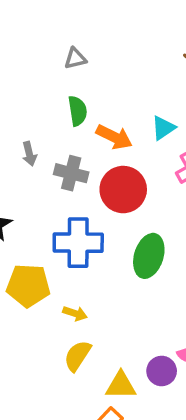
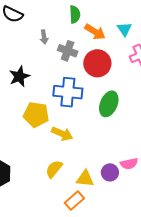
cyan triangle: (163, 128) -> (124, 29), turned -35
yellow arrow: (75, 313) -> (62, 134), size x1.5
yellow semicircle: (77, 356) -> (54, 169), moved

